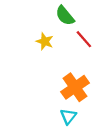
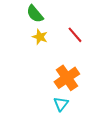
green semicircle: (65, 16) -> (35, 14), moved

